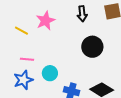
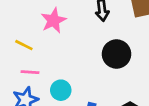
yellow line: (21, 31) -> (24, 45), moved

